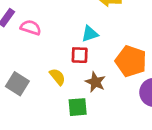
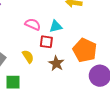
pink semicircle: (31, 27) -> (33, 24), moved
green square: (78, 107) -> (13, 82), moved

